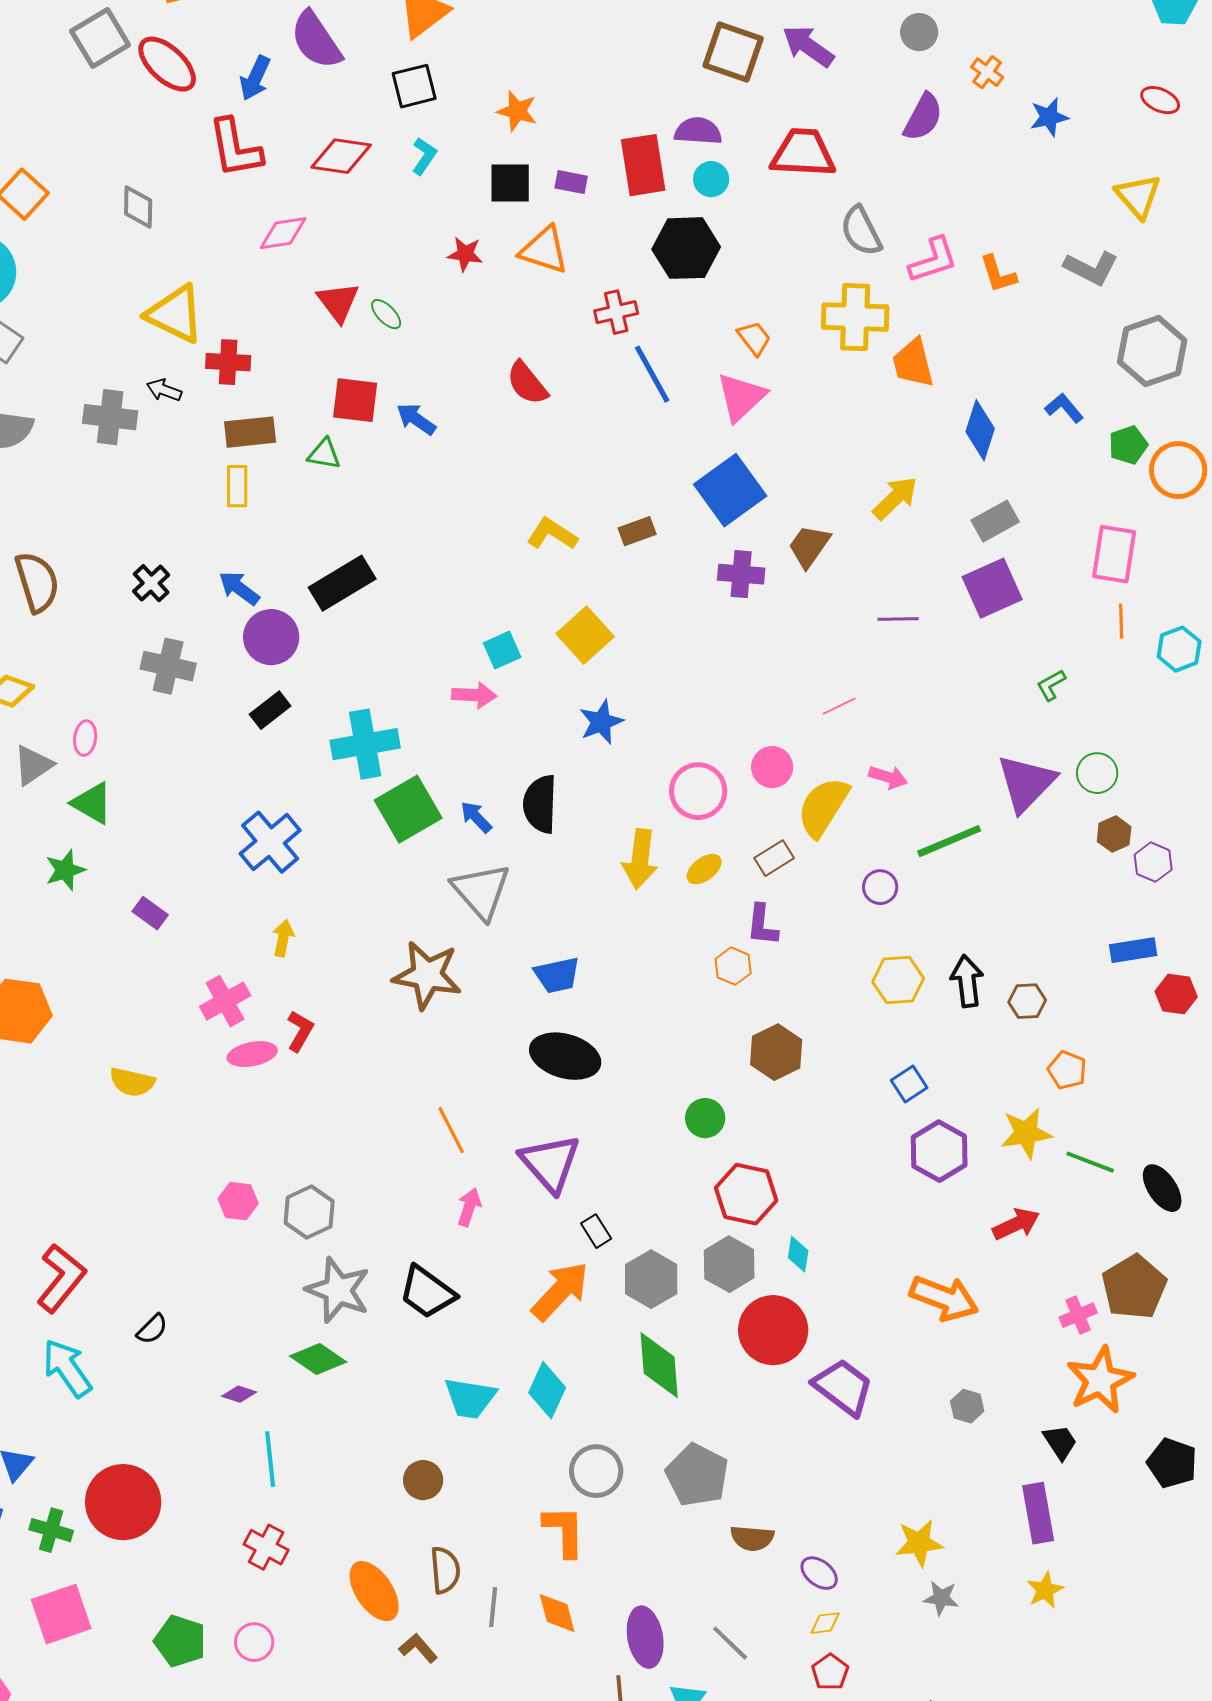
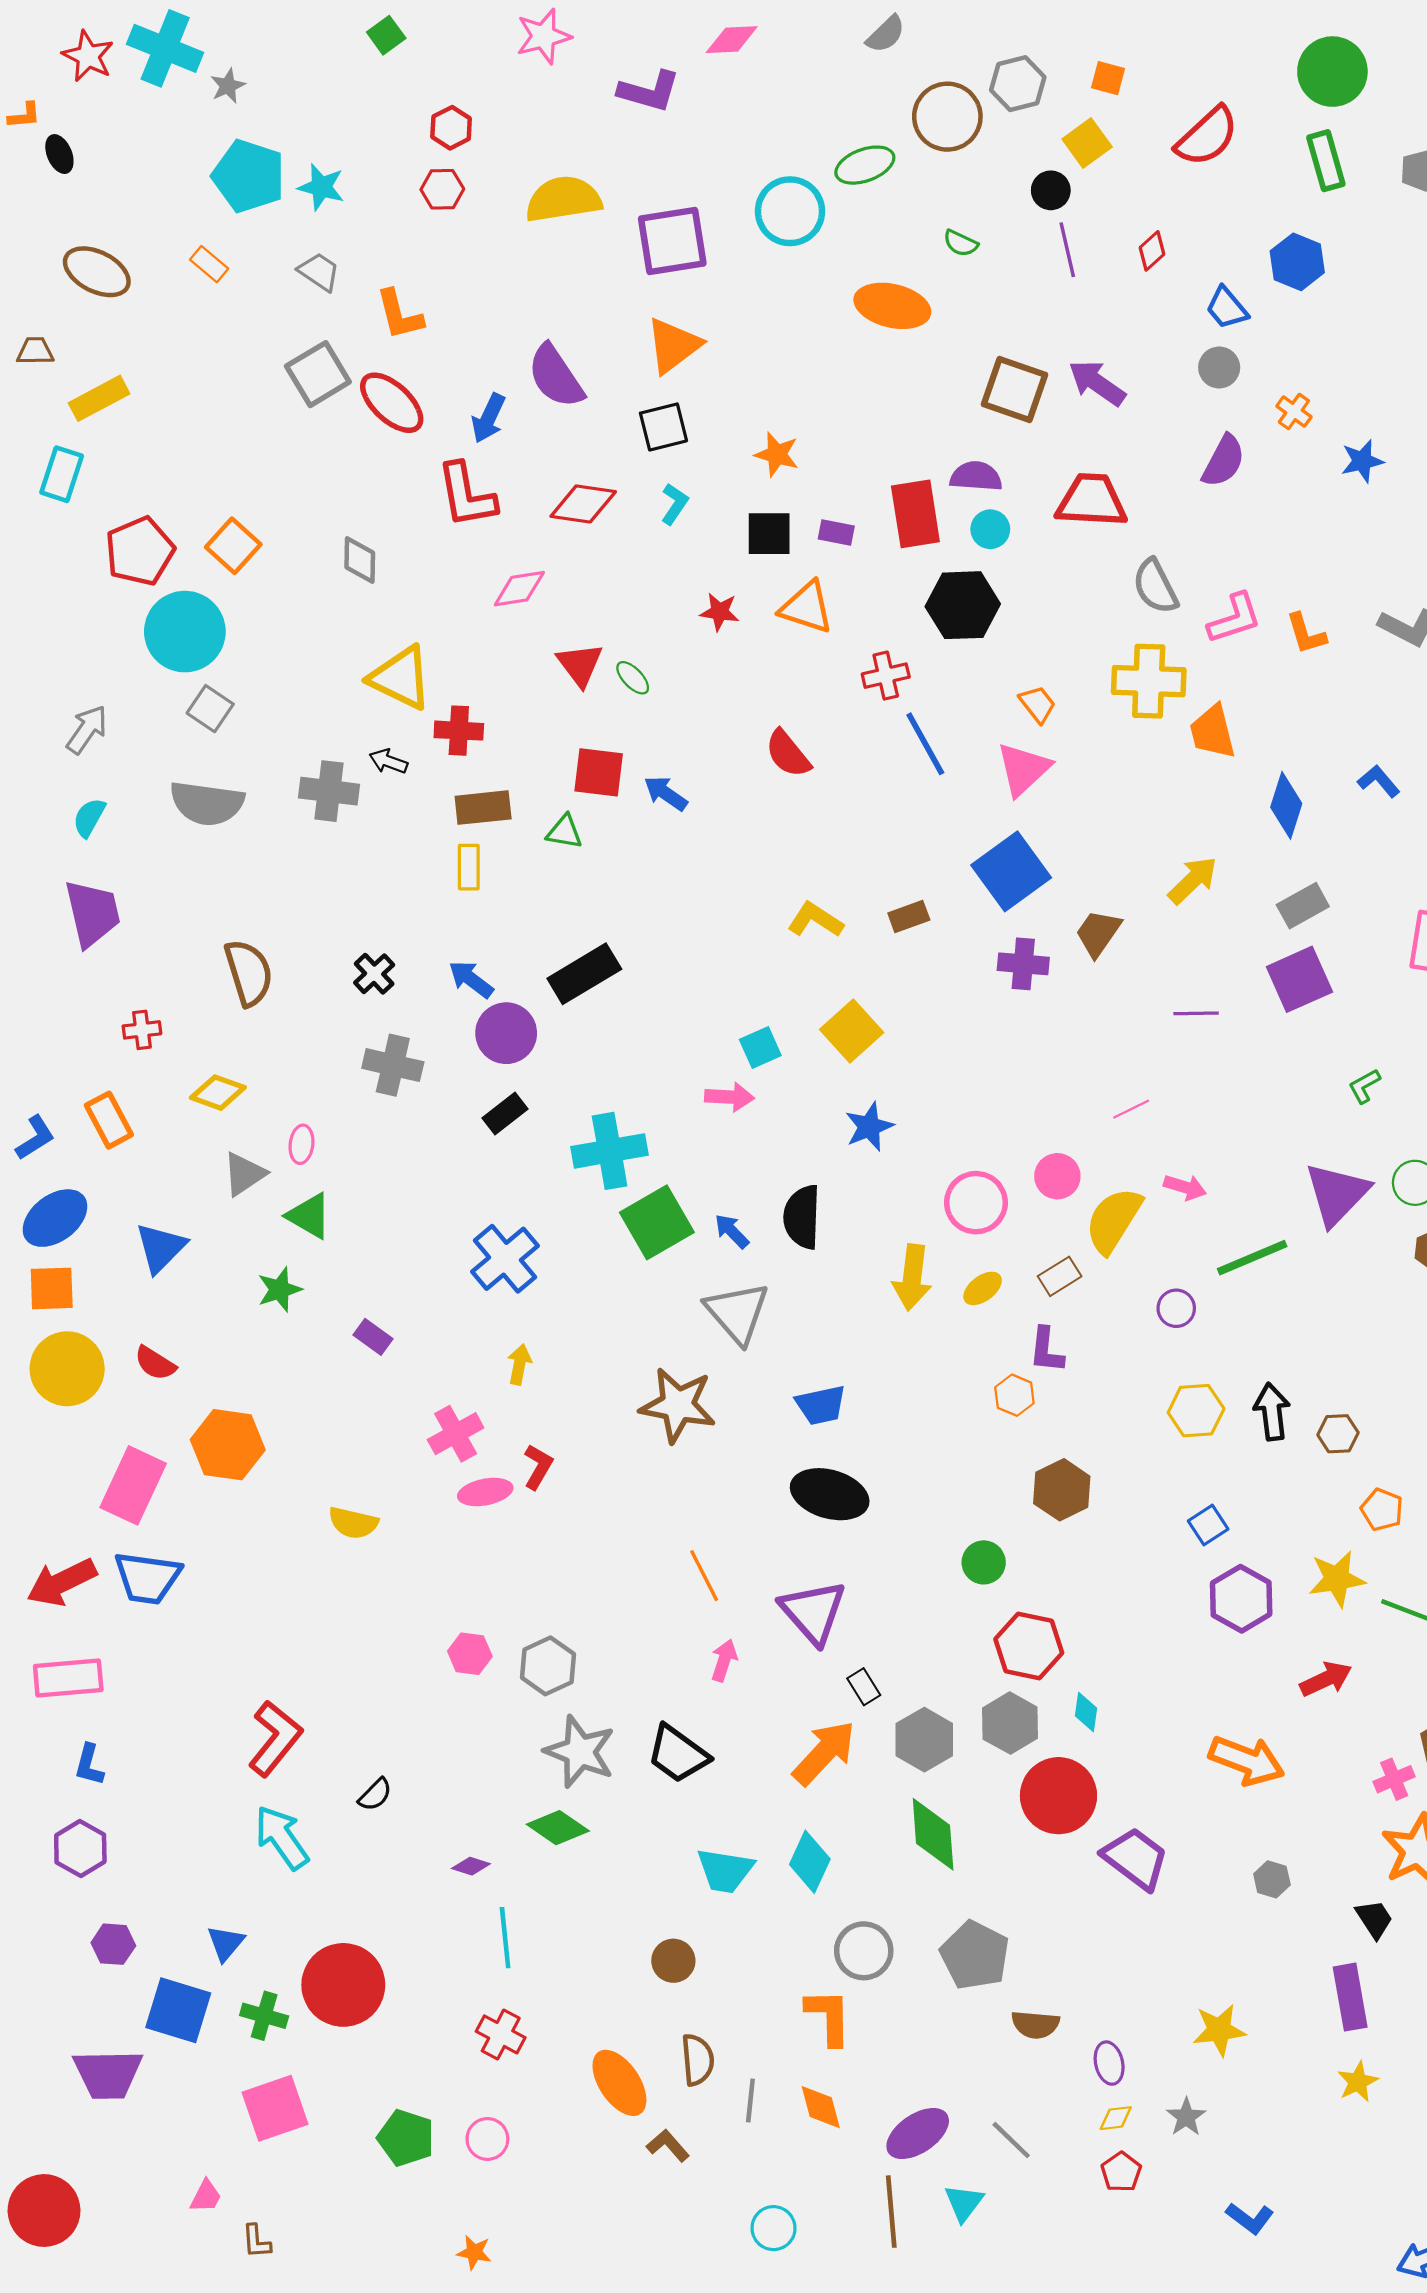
purple ellipse: (819, 1573) -> (1109, 2063), turned 39
gray star: (941, 1598) -> (1186, 2117), moved, turned 30
purple ellipse: (645, 1637) -> (918, 2133), turned 66

